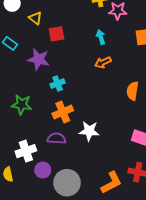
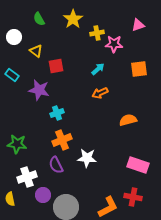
cyan arrow: (101, 37) -> (98, 69), turned 64
orange semicircle: (132, 91) -> (128, 120), turned 66
green star: (22, 105) -> (17, 144), moved
purple semicircle: (56, 138) -> (56, 165), turned -120

